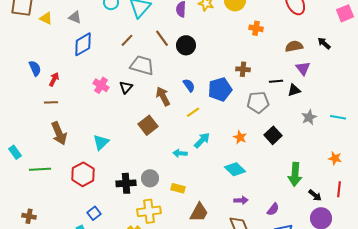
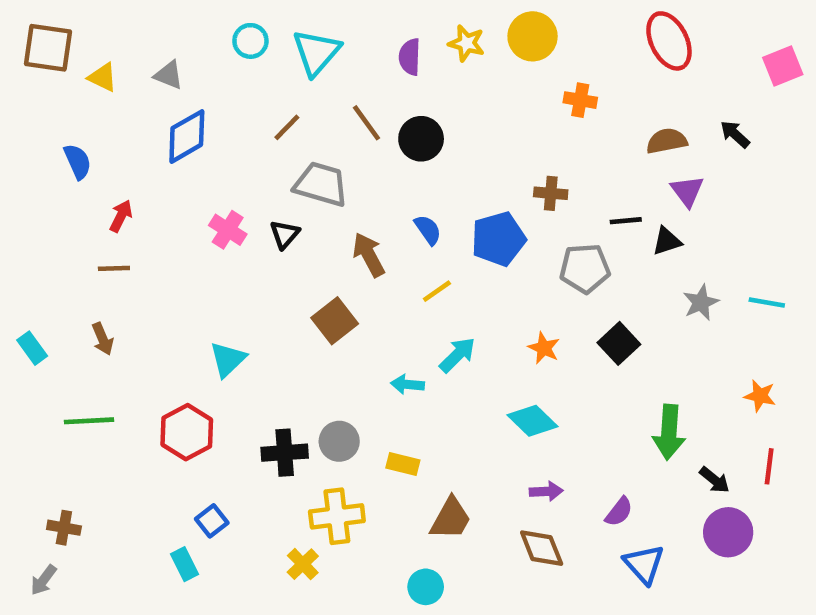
blue semicircle: (35, 68) -> (78, 161), moved
brown arrow: (59, 133) -> (103, 339), moved, size x0.6
cyan rectangle: (15, 152) -> (32, 348), moved

